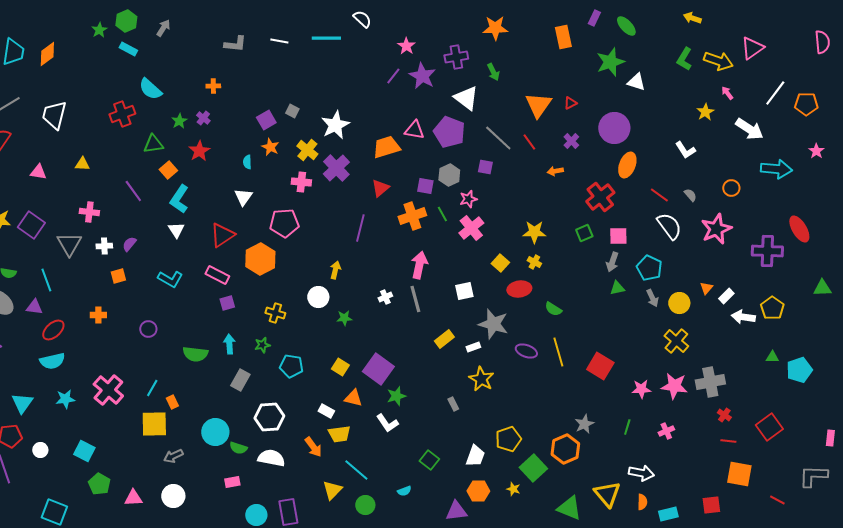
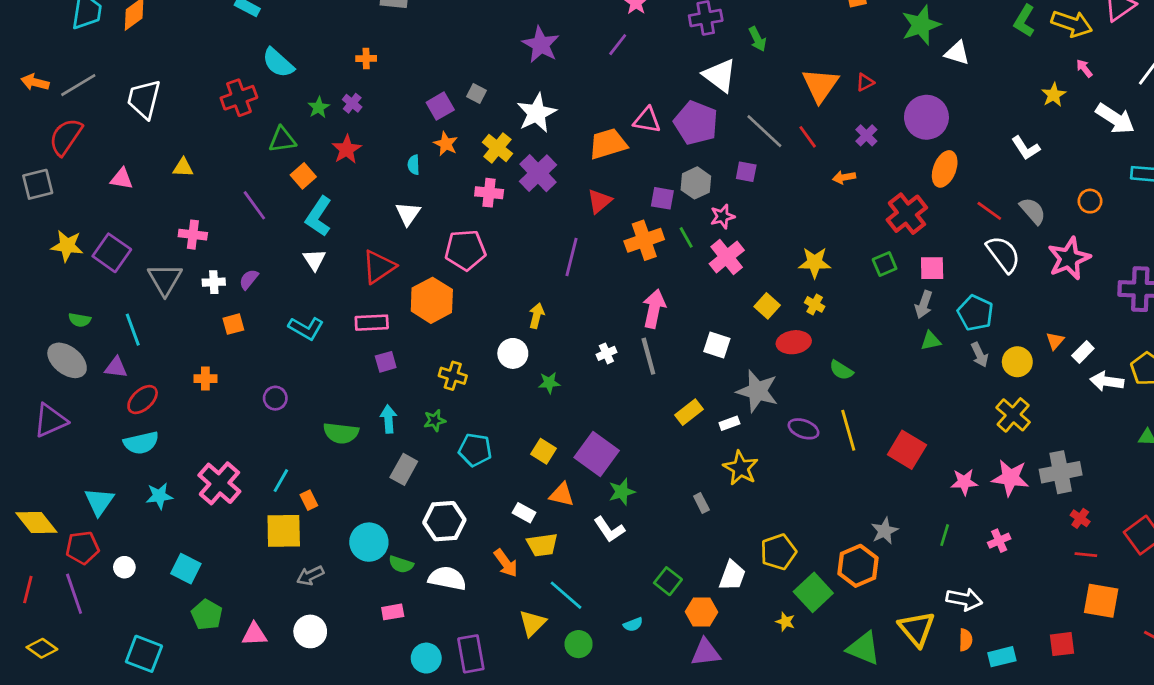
purple star: (422, 76) -> (541, 45), moved
gray semicircle: (690, 195) -> (1033, 211), size x1.5
pink rectangle: (217, 275) -> (372, 323), turned -30
white square: (464, 291) -> (717, 345), turned 30
orange hexagon: (478, 491) -> (701, 612), moved

